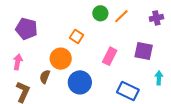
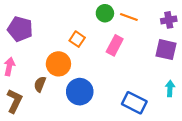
orange line: (121, 16) -> (129, 17), turned 63
purple square: (144, 51) -> (166, 50), moved
pink rectangle: (110, 56) -> (115, 45), moved

